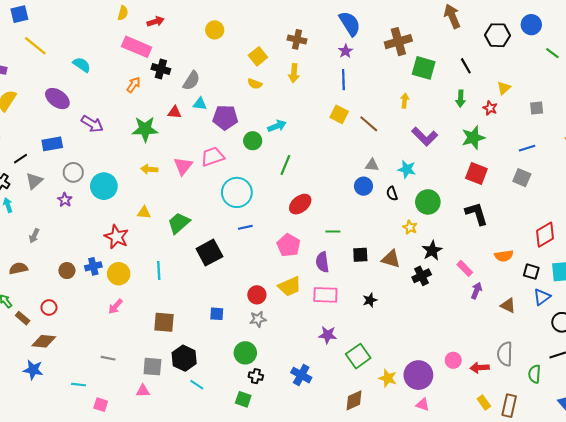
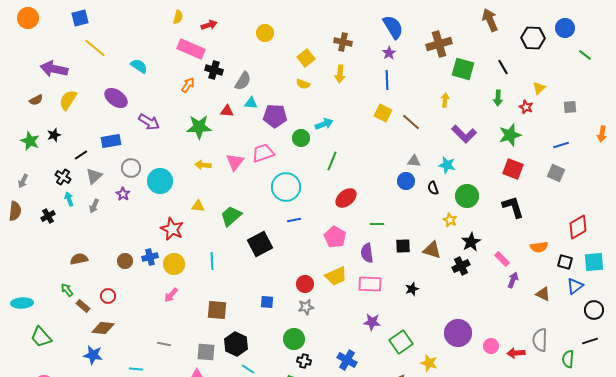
gray arrow: (34, 236) -> (94, 206), moved
purple circle: (418, 375) -> (458, 333), moved

